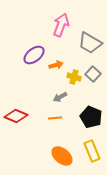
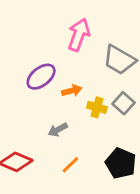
gray arrow: (60, 97) -> (58, 130), moved
orange line: (55, 118) -> (70, 165), turned -40

